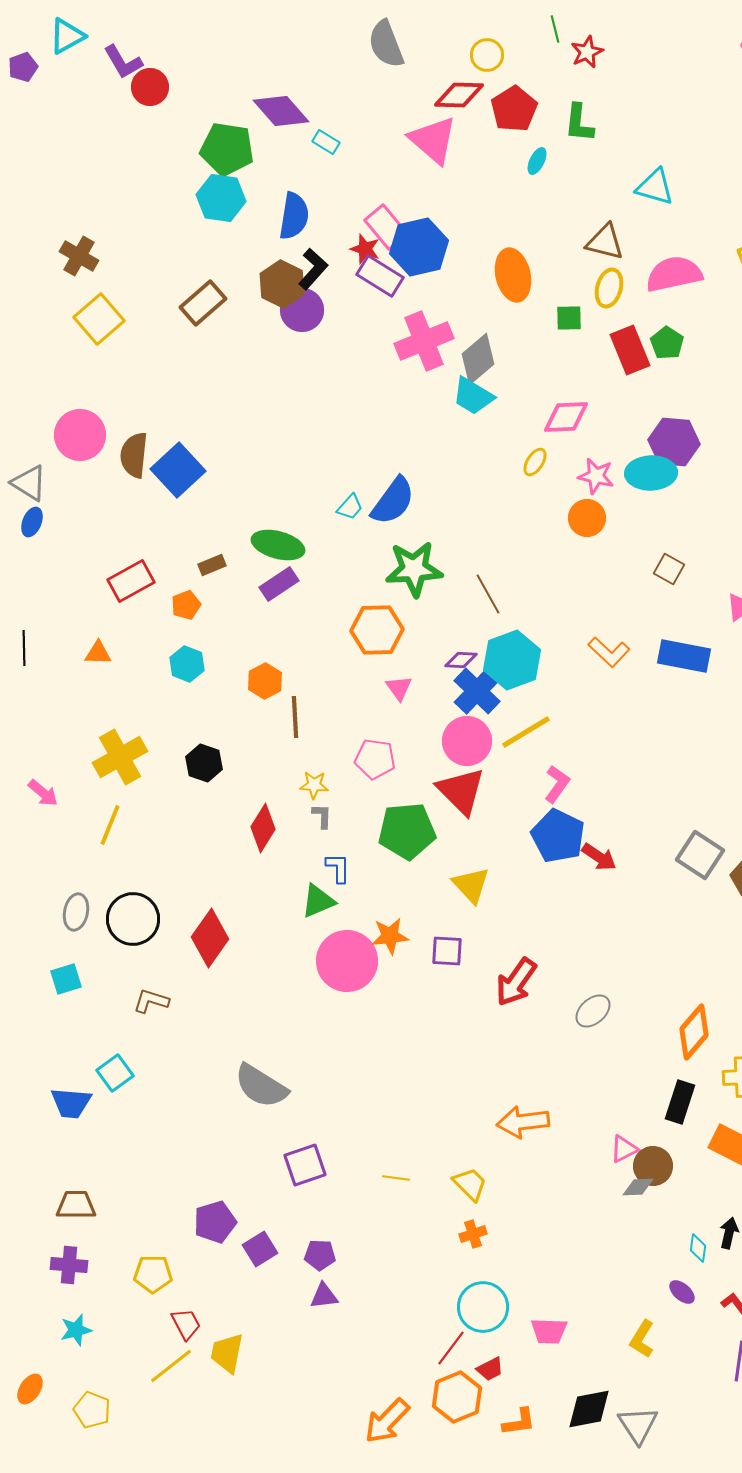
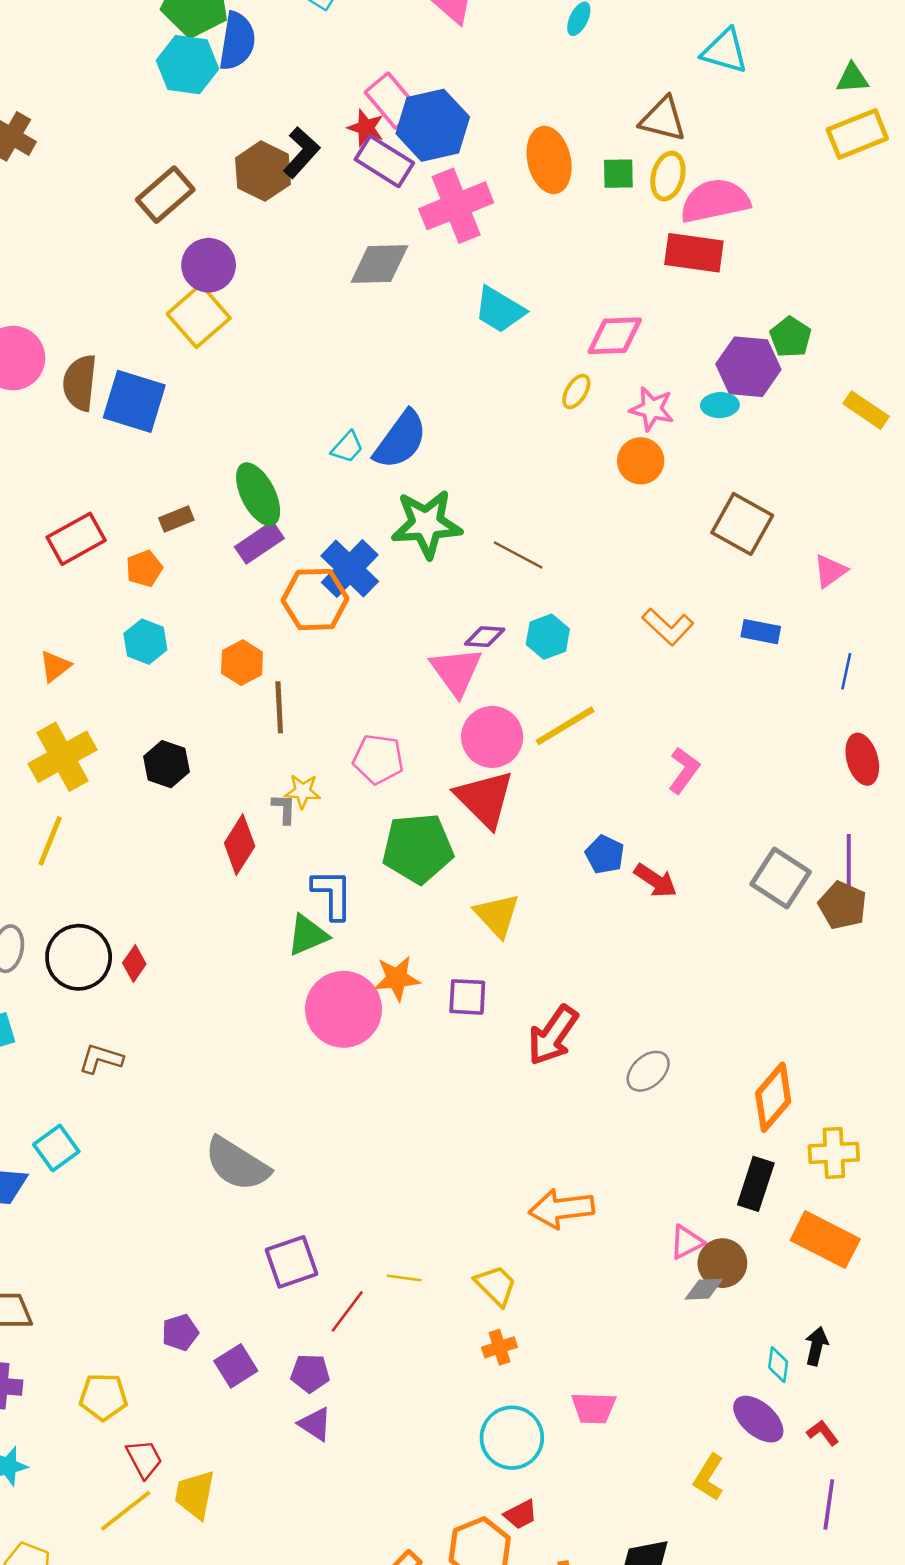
blue semicircle: (294, 216) -> (237, 41), moved
pink semicircle: (674, 274) -> (715, 201), moved
purple circle: (302, 310) -> (209, 265), moved
green square: (569, 318) -> (618, 174), moved
yellow square: (99, 319) -> (199, 316), moved
pink cross: (424, 341) -> (456, 206), moved
green pentagon: (667, 343) -> (790, 337), moved
red rectangle: (630, 350) -> (694, 253), turned -60
gray diamond: (478, 359) -> (379, 264), moved, turned 39
blue square: (178, 470) -> (134, 401), turned -30
cyan ellipse: (651, 473) -> (720, 405), size x0.6
green ellipse: (278, 545) -> (258, 494), turned 48
brown square: (669, 569) -> (742, 524), size x1.6
brown line: (488, 594) -> (518, 555), turned -33
orange hexagon: (377, 630) -> (315, 599), moved
orange triangle: (98, 653) -> (55, 666), moved, turned -40
blue rectangle: (684, 656) -> (761, 632), size x0.6
cyan hexagon: (512, 660) -> (548, 637), size x0.6
pink triangle: (399, 688) -> (456, 671), moved, size x1.6
blue cross: (477, 691) -> (350, 569), moved
pink L-shape: (557, 784) -> (684, 770), moved
gray L-shape: (322, 816) -> (284, 809), moved
blue pentagon: (558, 836) -> (605, 855), size x0.6
blue L-shape: (338, 868) -> (332, 894), size x1.4
red diamond: (210, 938) -> (134, 963), moved, size x0.5
purple pentagon: (215, 1222) -> (180, 1332), size x0.7
purple ellipse: (682, 1292) -> (758, 1419), size x1.6
purple triangle: (324, 1296) -> (315, 1424), turned 40
pink trapezoid: (549, 1331) -> (594, 1408), moved
red line: (451, 1348) -> (347, 1311), moved

